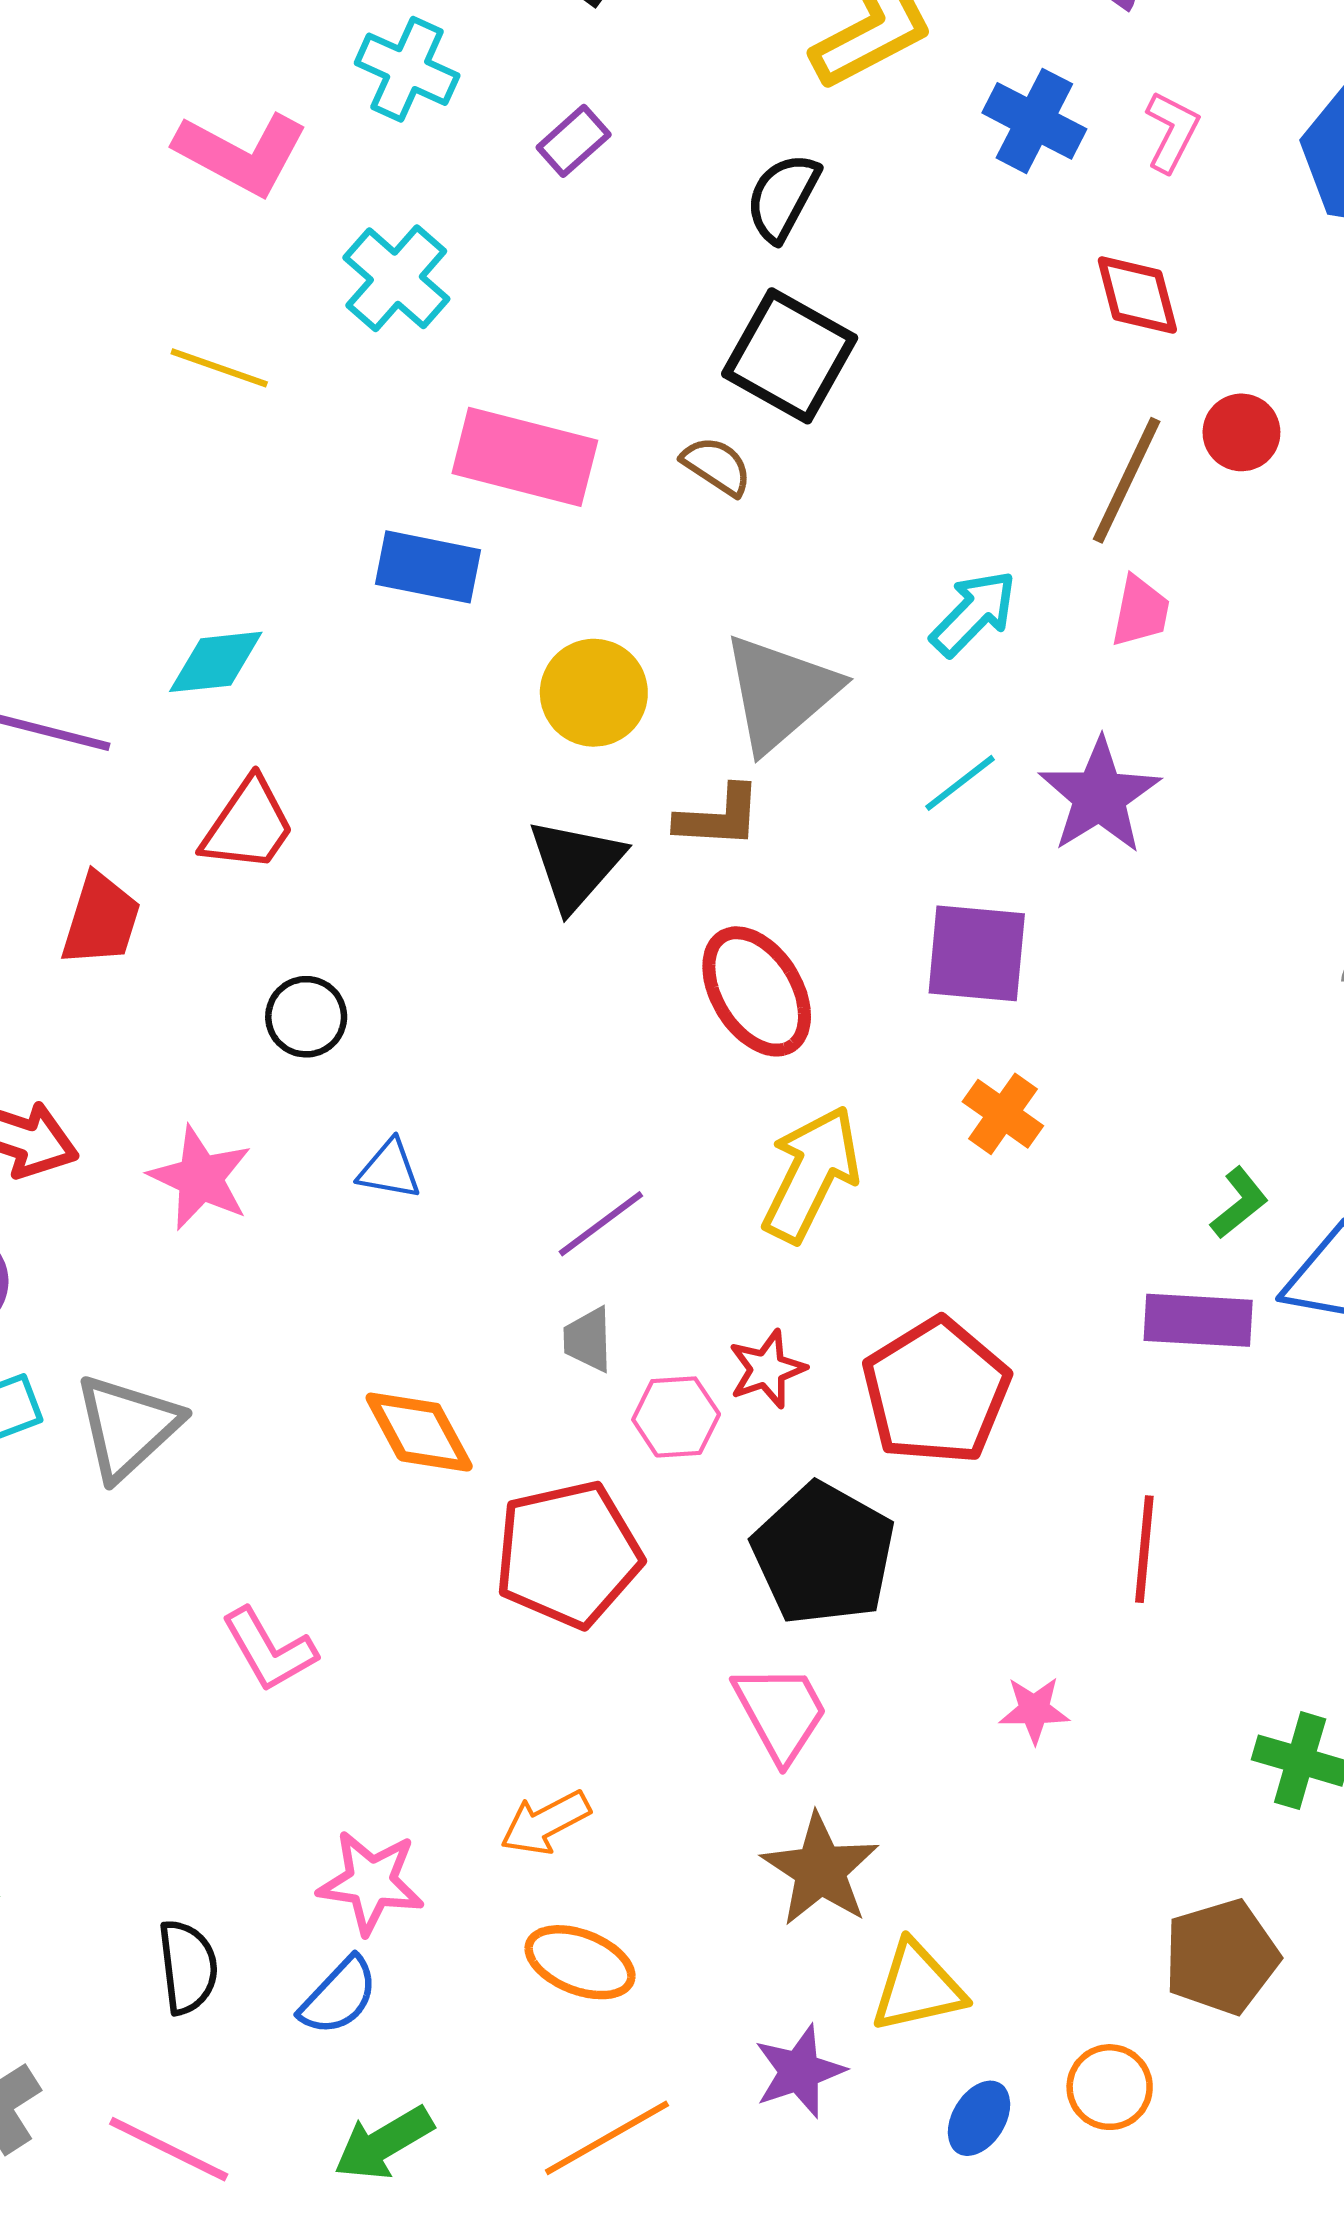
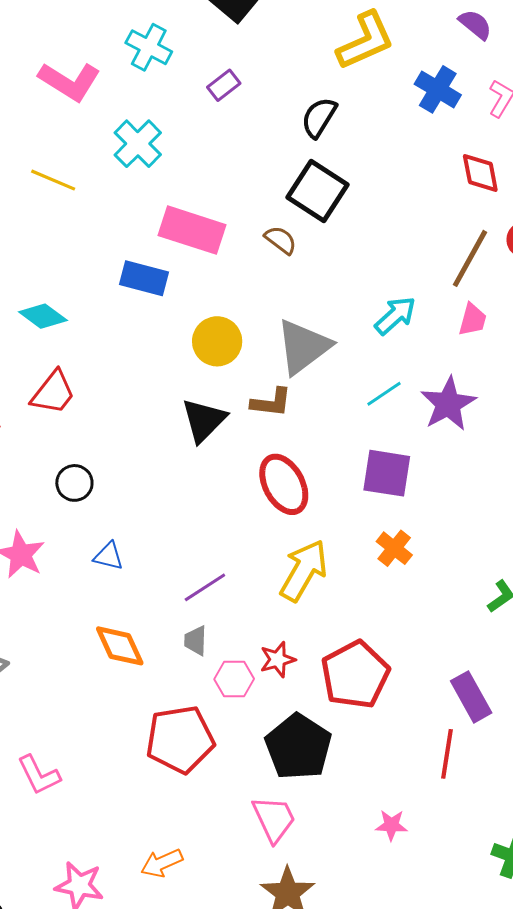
cyan diamond: (216, 662) -> (43, 316), turned 39
purple rectangle: (1198, 1320) -> (471, 697), moved, turned 54
orange diamond: (419, 1432) -> (120, 646), moved

